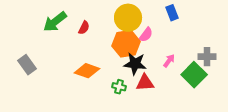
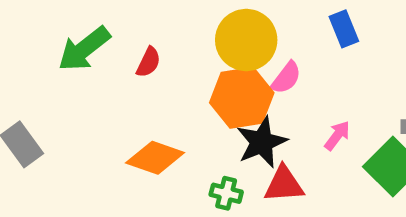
black star: (135, 64) -> (262, 142), turned -30

